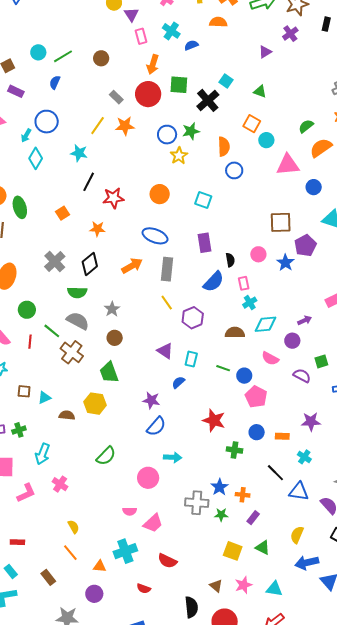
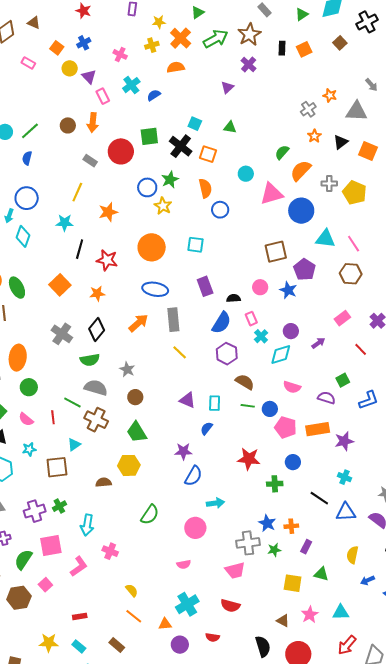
cyan cross: (171, 31) -> (131, 85), turned 30
orange arrow: (153, 64) -> (93, 123), moved
orange square: (252, 124) -> (208, 154), moved
orange star: (125, 126) -> (108, 212), moved
blue circle: (314, 187) -> (301, 211), size x1.6
orange circle: (160, 194) -> (152, 247), size x1.4
red star: (113, 198) -> (107, 260), turned 30
orange square: (62, 213) -> (60, 285), size x1.5
black semicircle: (230, 260) -> (234, 298), turned -72
green circle: (27, 310) -> (29, 387), moved
purple hexagon: (193, 318) -> (227, 354), moved
brown semicircle: (235, 333) -> (245, 382), moved, turned 42
purple circle: (292, 341) -> (291, 331), moved
brown square: (24, 391) -> (57, 467), size x1.6
cyan triangle: (44, 398) -> (74, 444), moved
orange rectangle: (282, 436) -> (318, 429), moved, size x1.6
pink trapezoid: (153, 523) -> (235, 570), moved, turned 40
blue arrow: (307, 563) -> (367, 580), size x0.6
purple circle: (94, 594) -> (180, 645), moved

